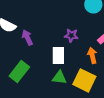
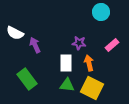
orange arrow: (92, 55) -> (89, 63), moved
green rectangle: (19, 71) -> (27, 79), turned -75

